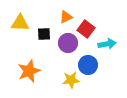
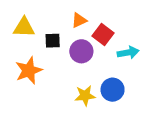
blue circle: (88, 65) -> (113, 90), moved
orange star: (29, 71) -> (29, 70), moved

